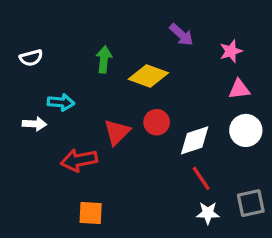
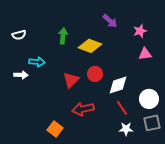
white circle: (246, 130) -> (149, 99), moved
red arrow: (79, 160) -> (83, 109), moved
orange square: (91, 213) -> (55, 129), turned 35

